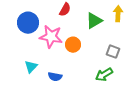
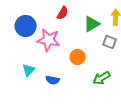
orange circle: (73, 45) -> (78, 57), moved
gray square: (113, 52) -> (110, 42), moved

